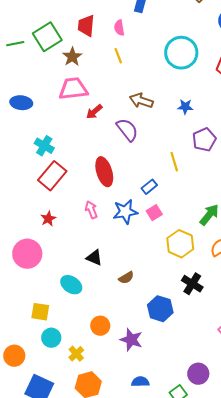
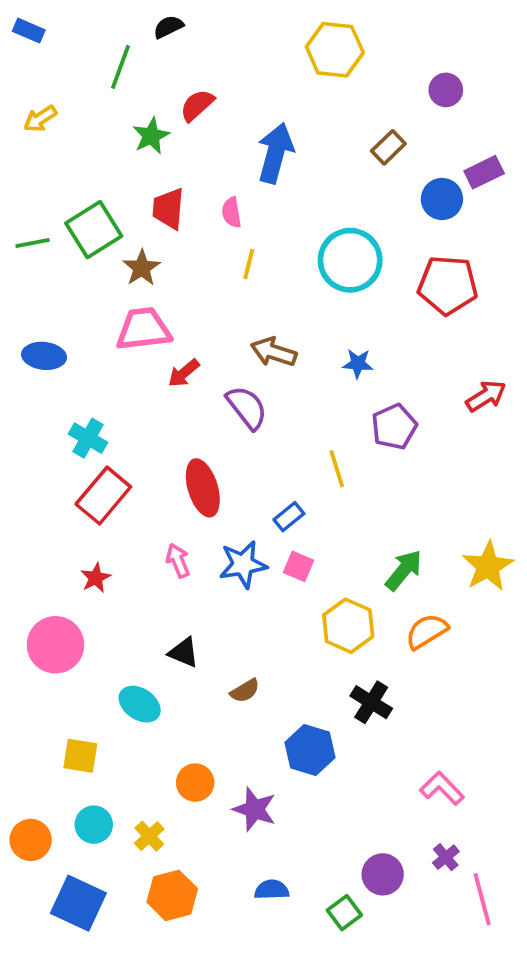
yellow line: (118, 56) -> (249, 264), moved, turned 35
pink square: (154, 213) -> (298, 566), turned -35
cyan circle: (51, 338) -> (94, 825), moved

